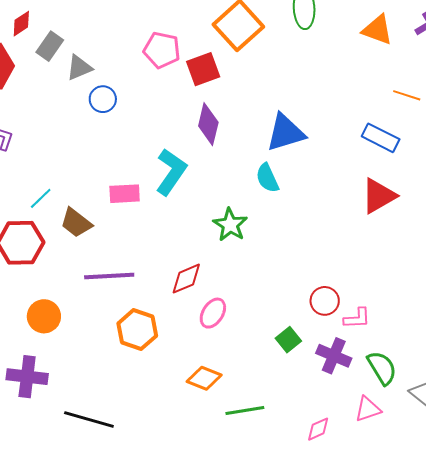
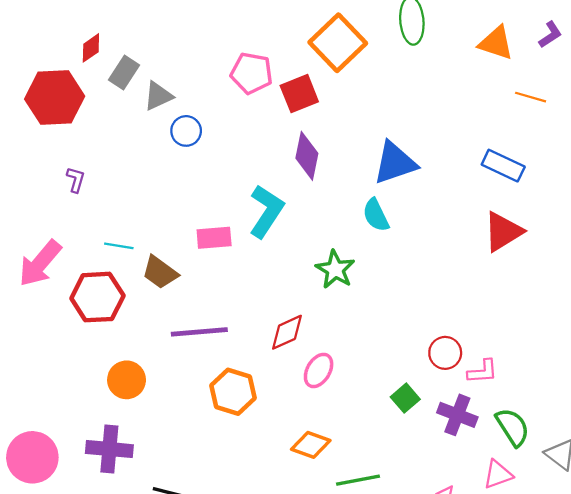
orange line: (407, 95) -> (531, 97), moved
cyan line: (41, 198) -> (119, 246), turned 55

